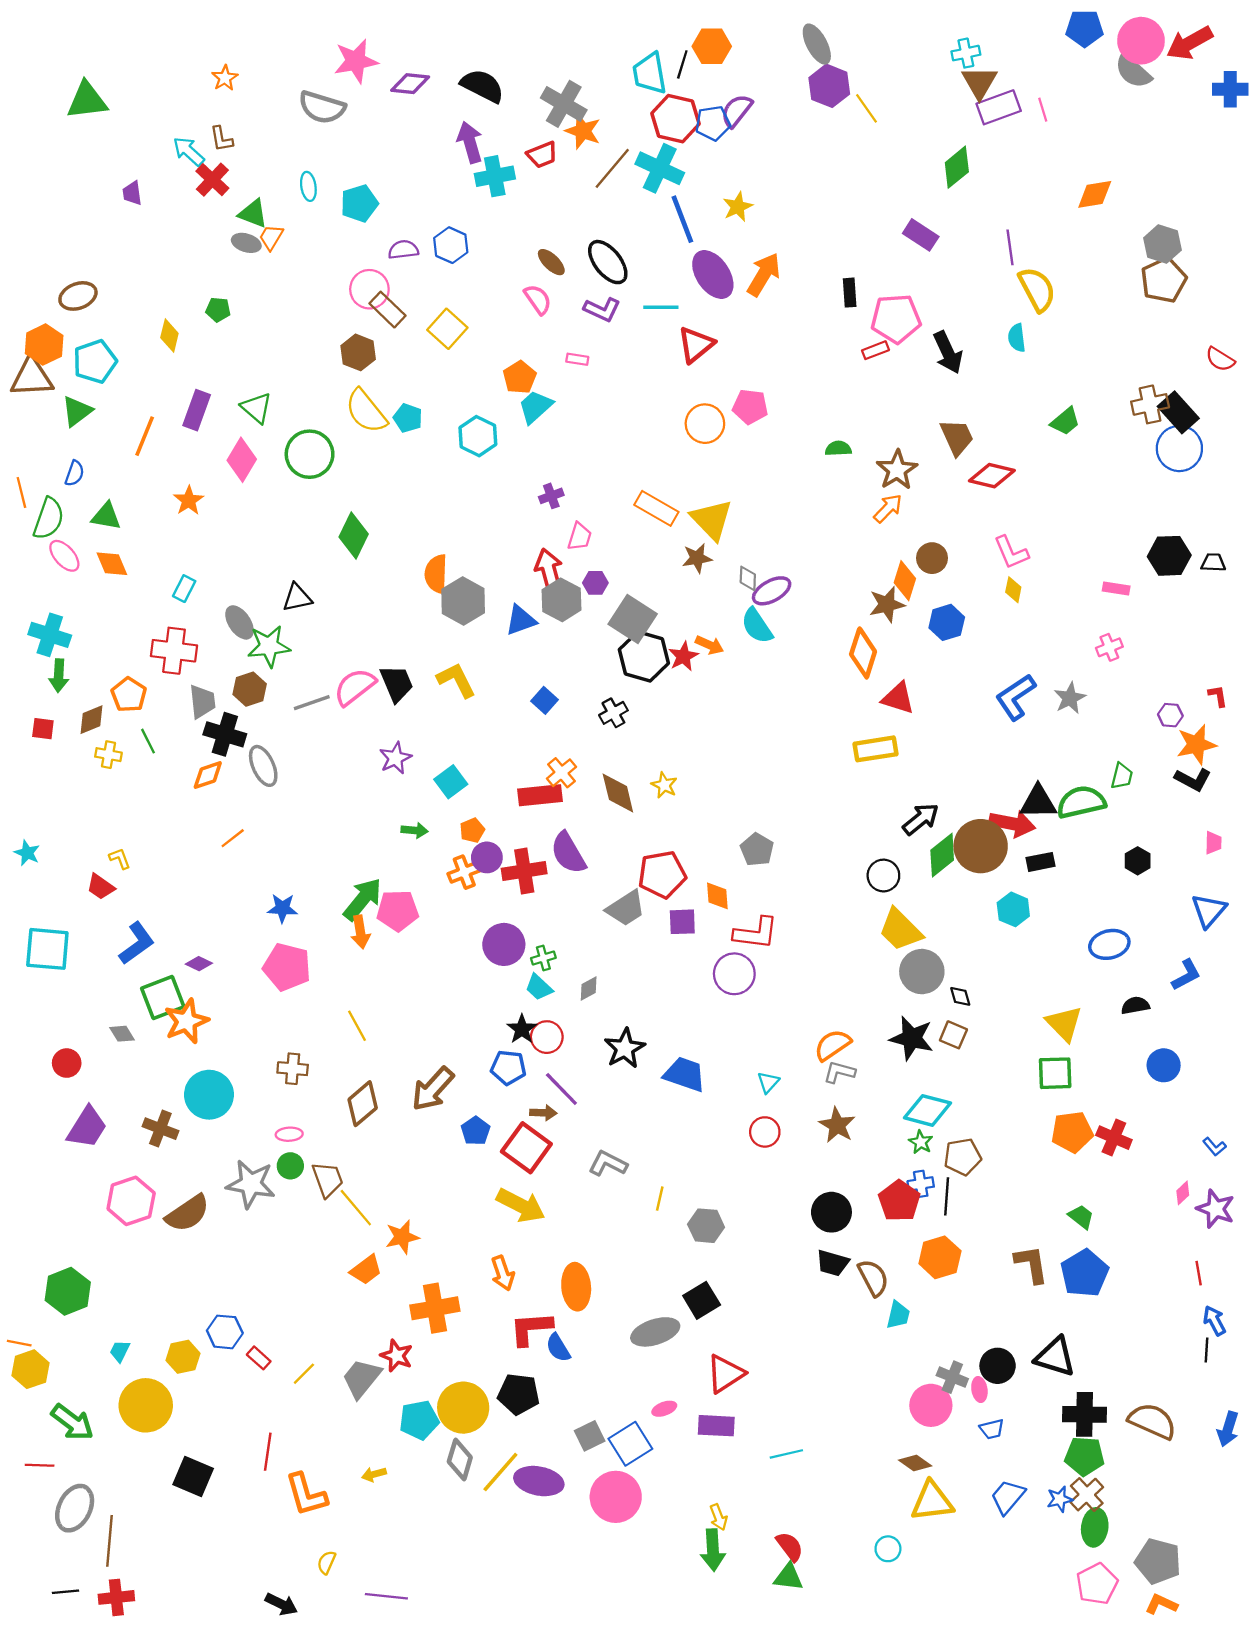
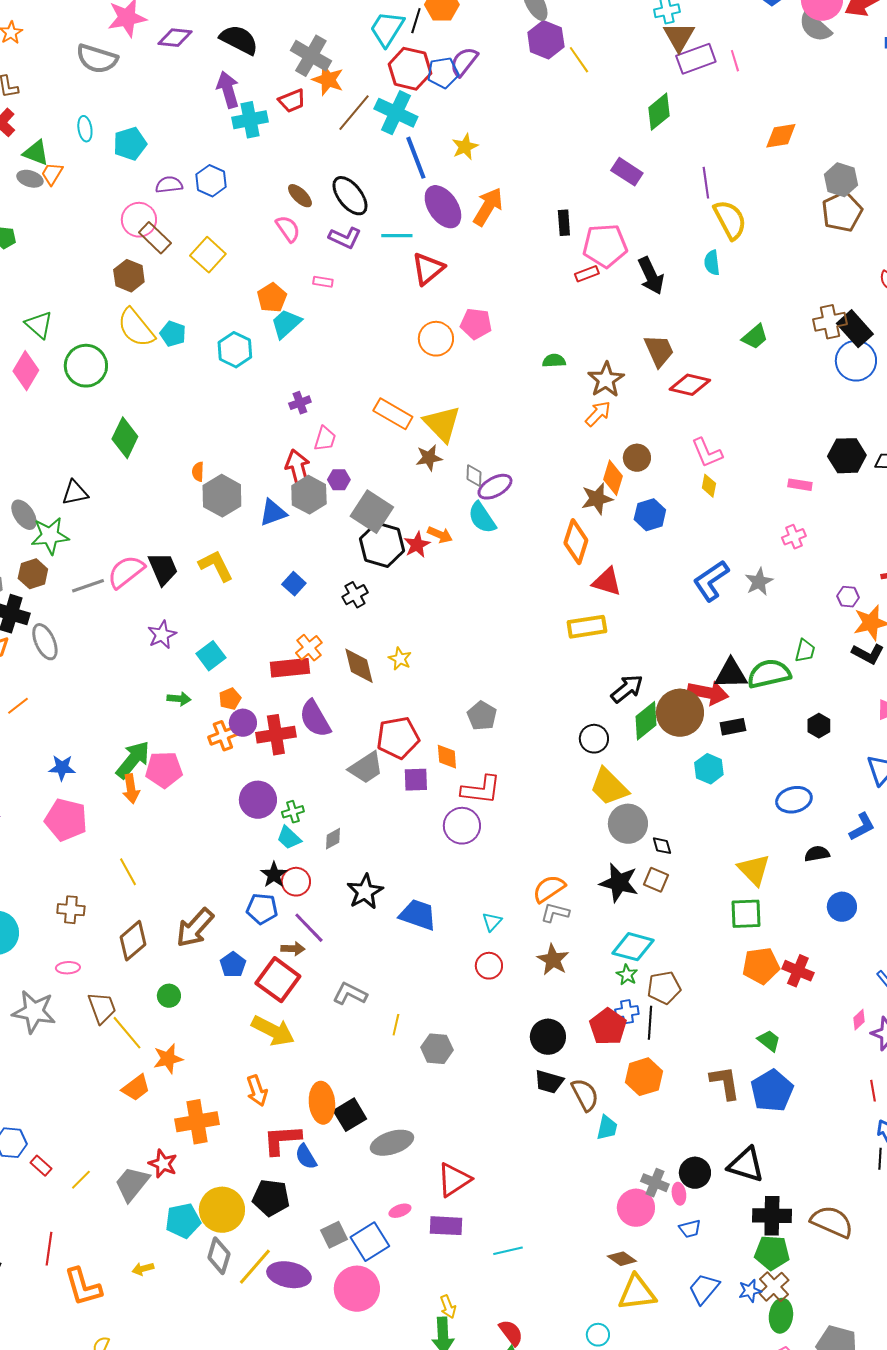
cyan trapezoid: (650, 73) -> (387, 29), turned 42
orange semicircle: (436, 574) -> (198, 472), size x0.6
green circle: (290, 1166) -> (169, 996), moved
black square: (702, 1300) -> (350, 1115), moved

